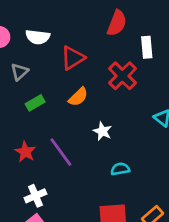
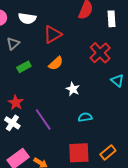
white rectangle: (147, 47) -> (111, 19), moved
red cross: (122, 76) -> (100, 53), moved
purple line: (61, 152) -> (43, 119), moved
white cross: (35, 196) -> (12, 123), moved, turned -35

